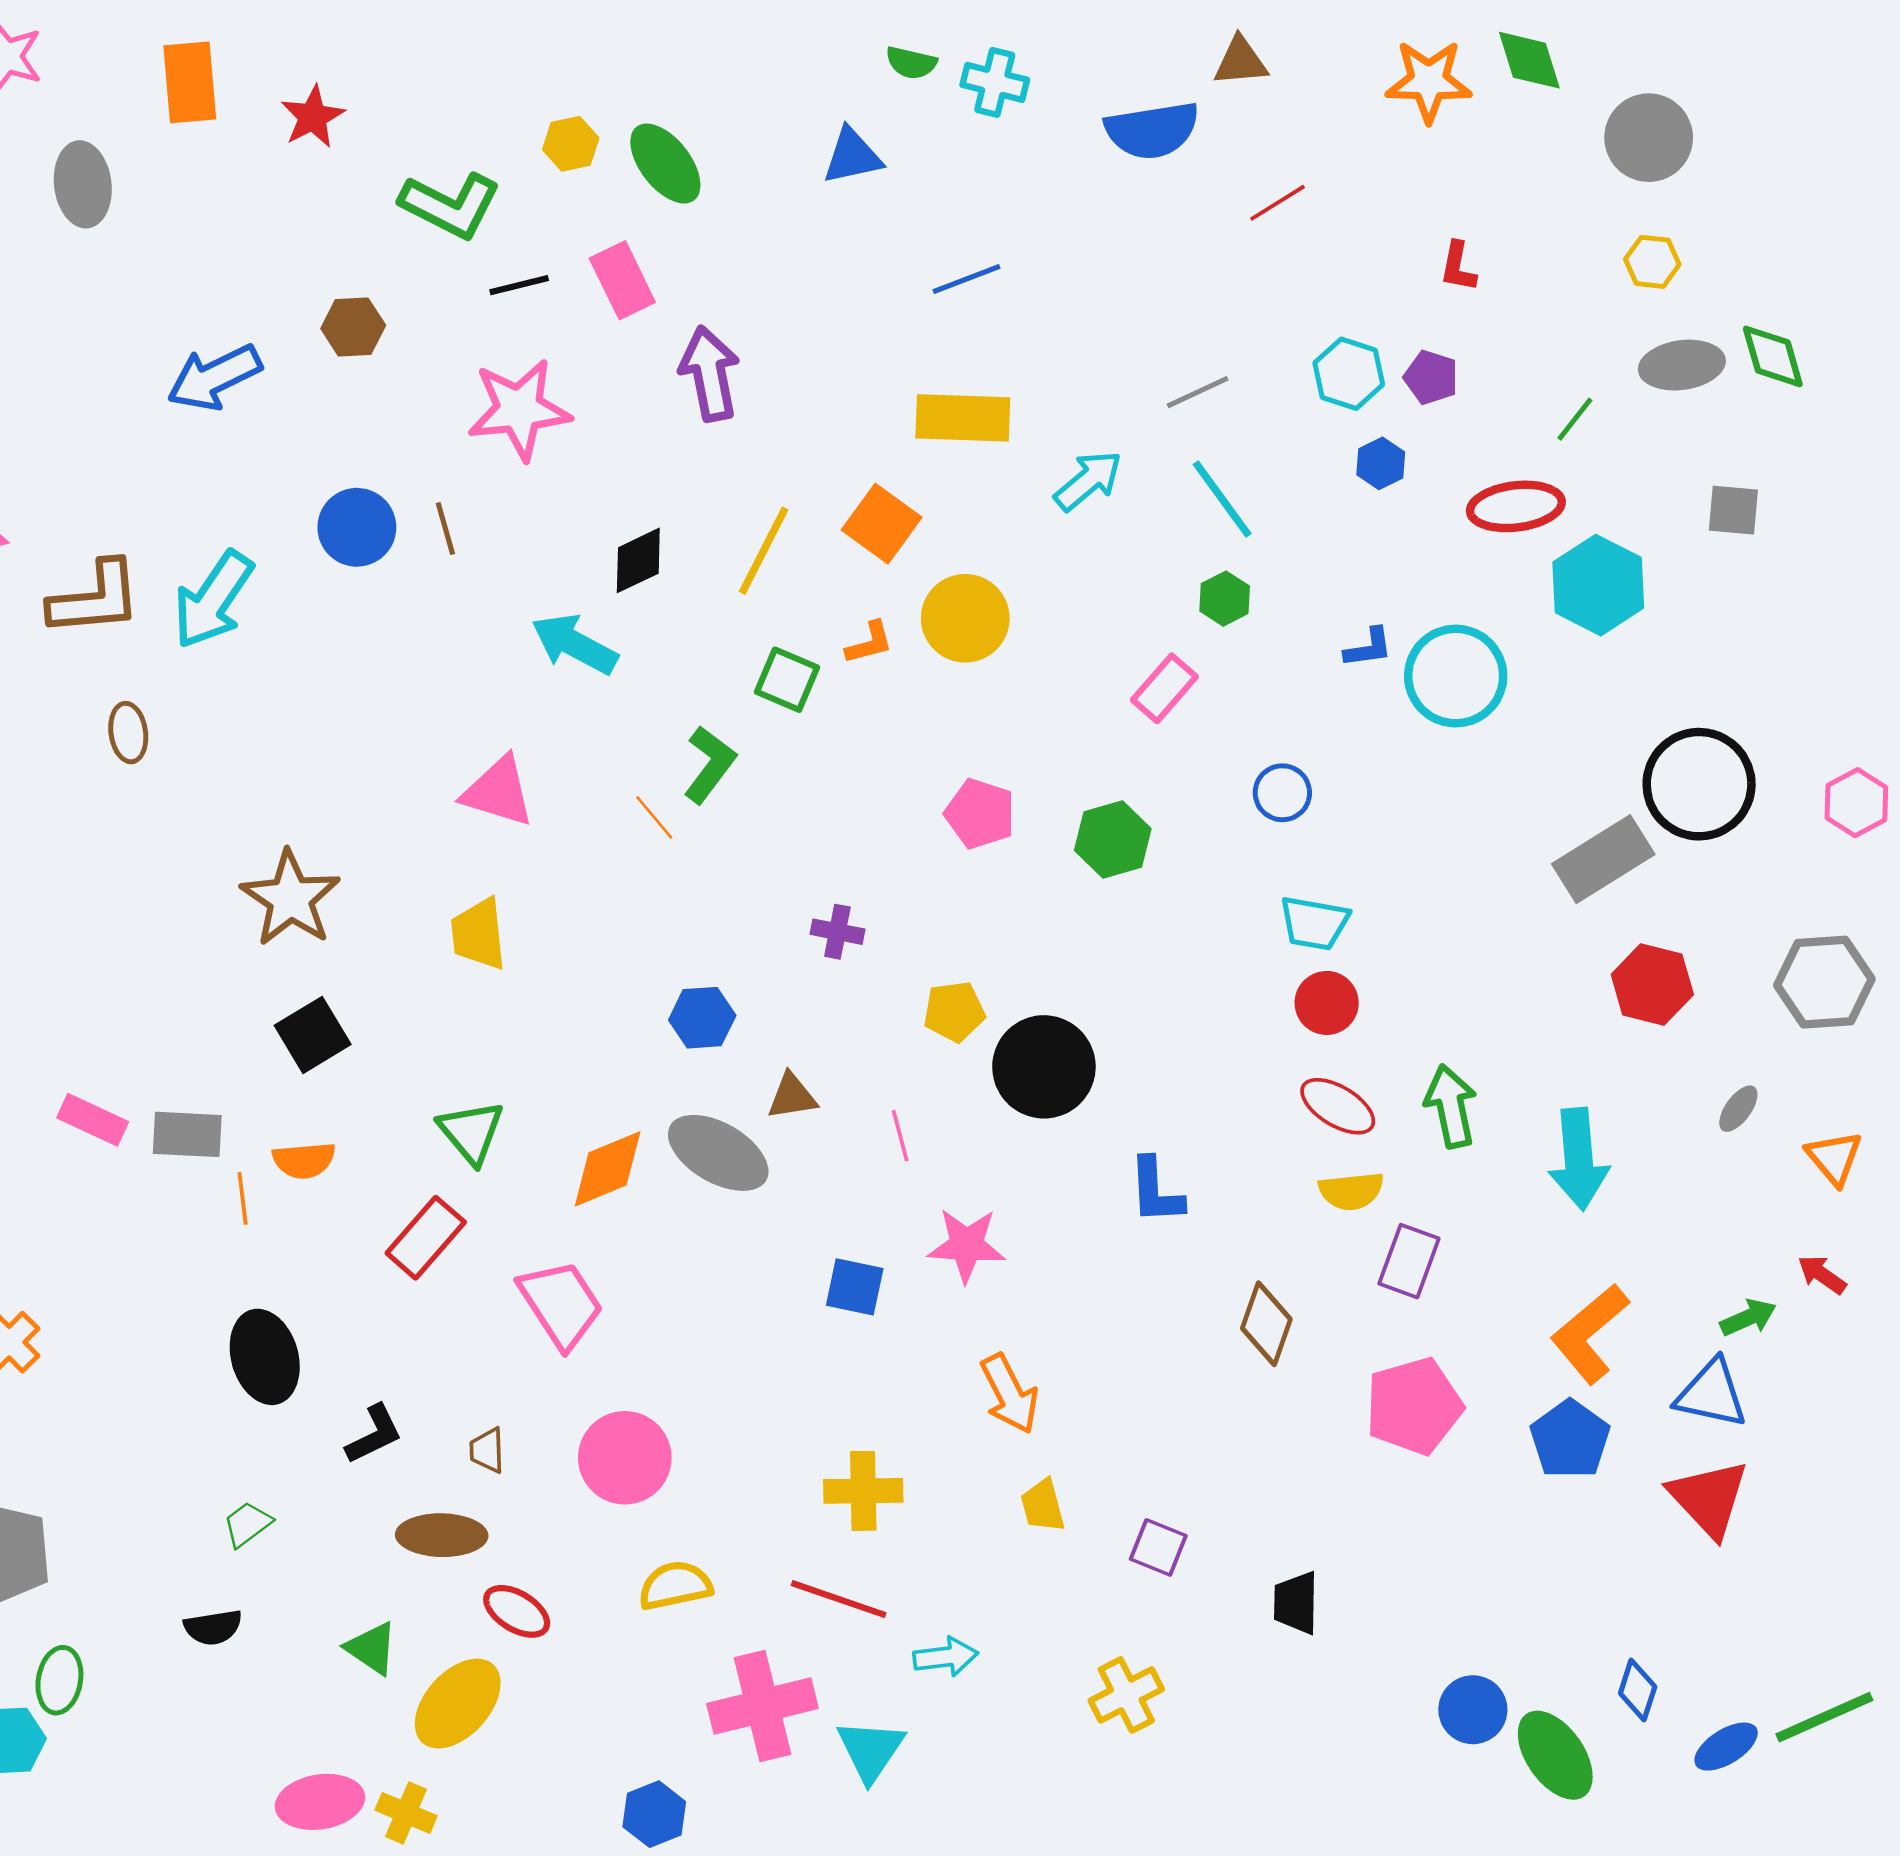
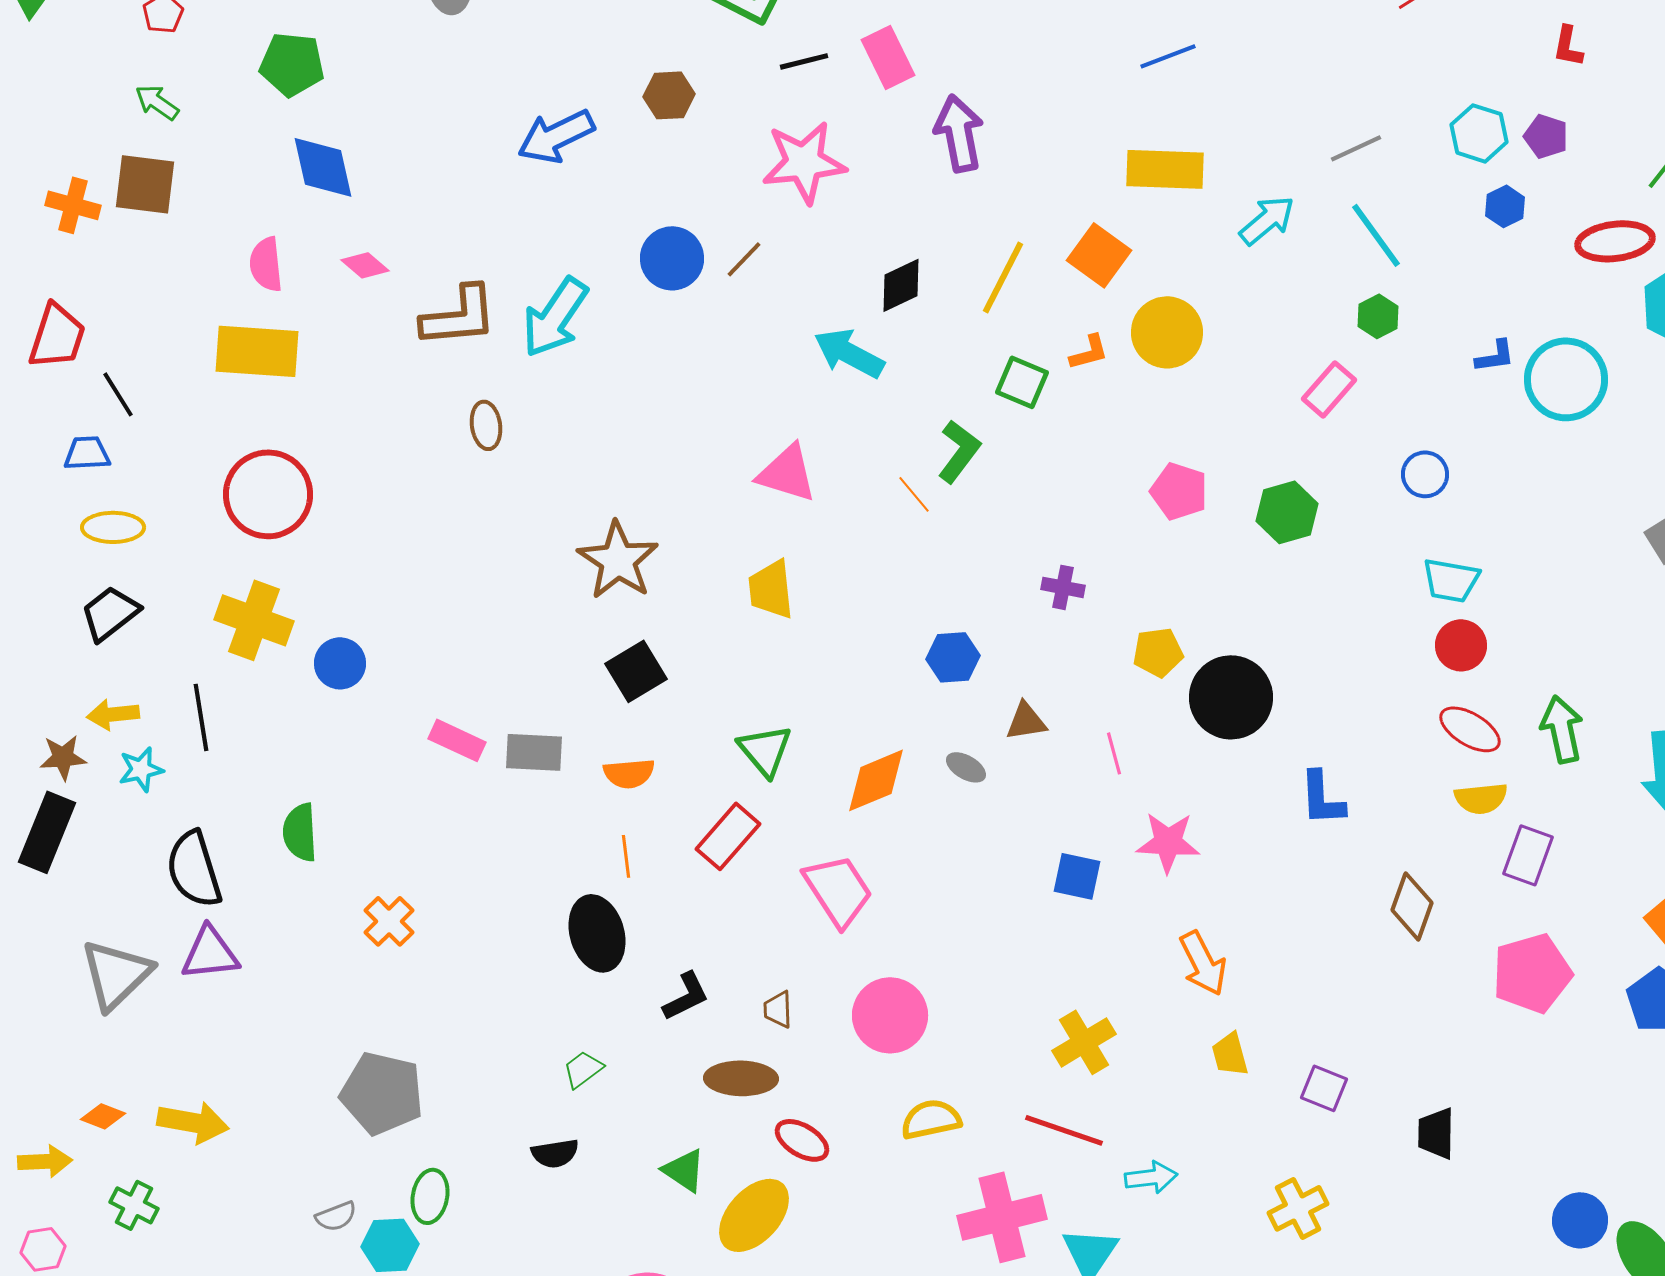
brown line: (445, 529) -> (744, 259), turned 60
gray ellipse: (718, 1153) -> (966, 767), size x0.5
orange line: (243, 1198) -> (626, 856), moved
yellow cross: (863, 1491) -> (1084, 1042), turned -30

